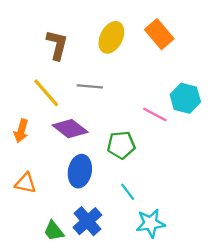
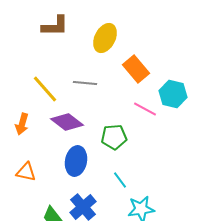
orange rectangle: (159, 34) -> (136, 69), moved
brown L-shape: (57, 45) -> (55, 26), moved, turned 76

